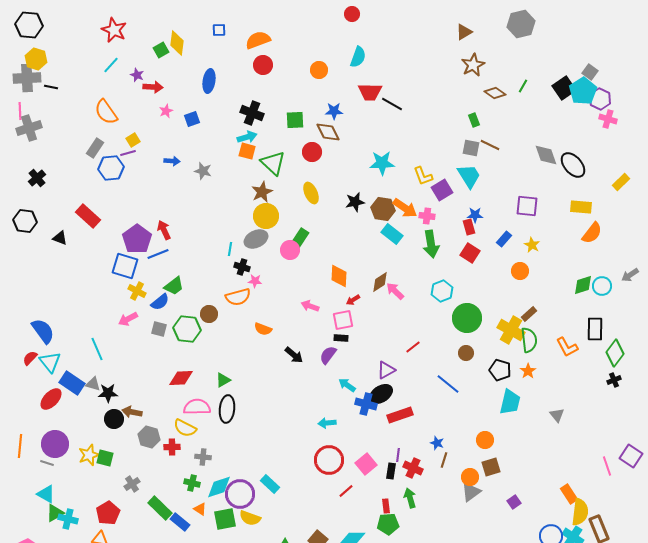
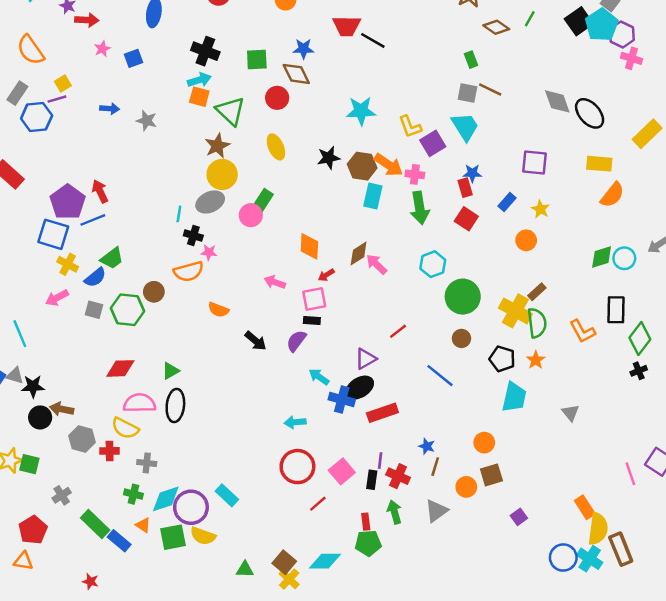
yellow rectangle: (621, 182) -> (647, 134), size x1.4
cyan rectangle: (392, 234) -> (373, 196), turned 65
gray triangle: (471, 492) -> (436, 511), moved

